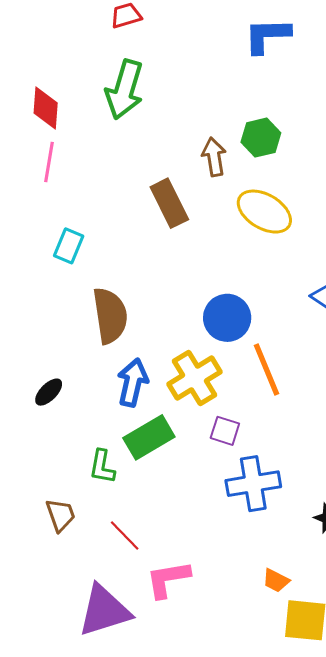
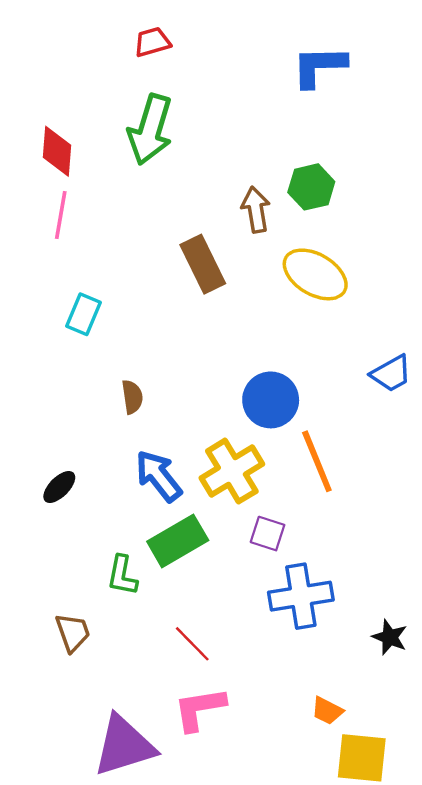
brown semicircle: (110, 316) -> (132, 397), size x0.5
blue arrow: (133, 382) -> (159, 476), turned -51
red line: (125, 536) -> (192, 644), moved

